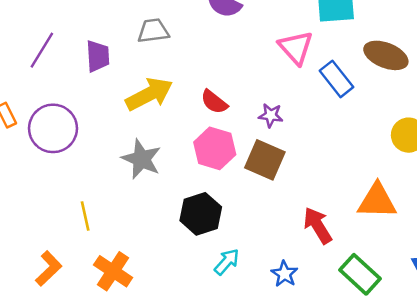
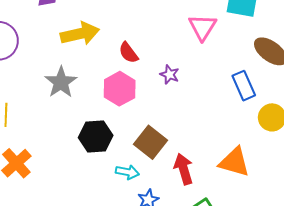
blue rectangle: (337, 79) -> (244, 86), moved
brown square: (265, 160) -> (150, 142), moved
cyan arrow: (227, 262) -> (127, 172), moved, turned 45

